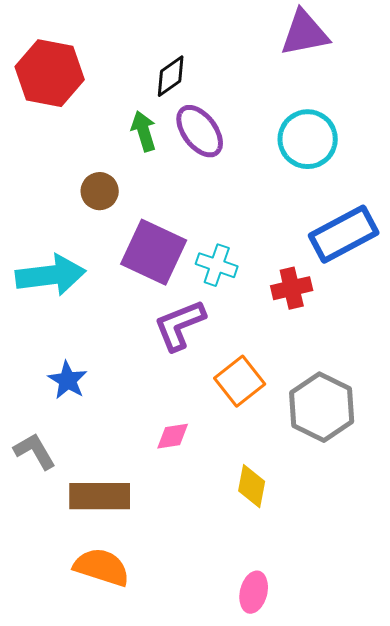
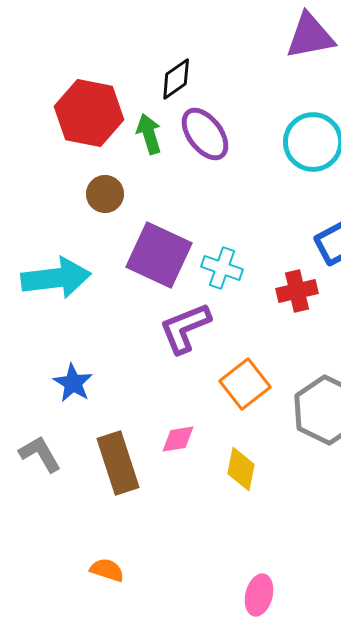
red hexagon: (50, 73) -> (89, 113), moved
yellow diamond: (252, 486) -> (241, 469), moved
brown rectangle: (100, 496) -> (118, 463), moved, turned 72
orange semicircle: (102, 567) -> (107, 570), size x0.6

